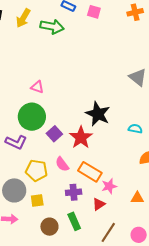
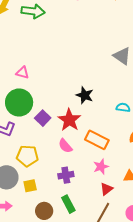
black star: (98, 114) -> (85, 95), size x0.7
pink semicircle: (62, 164) -> (65, 146), moved
orange rectangle: (90, 172) -> (97, 140), moved
red triangle: (99, 204) -> (106, 189), moved

